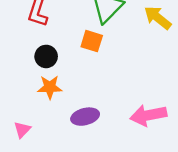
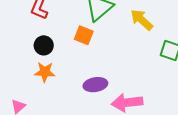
purple ellipse: (85, 117) -> (95, 85), moved

